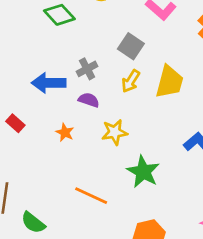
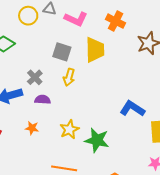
yellow trapezoid: (169, 82) -> (95, 50), moved
yellow star: (115, 132) -> (69, 130), moved

